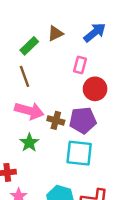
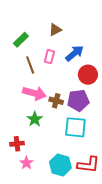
blue arrow: (95, 32) -> (75, 53), moved
green rectangle: (29, 46) -> (21, 40), moved
pink rectangle: (80, 65) -> (49, 57), moved

